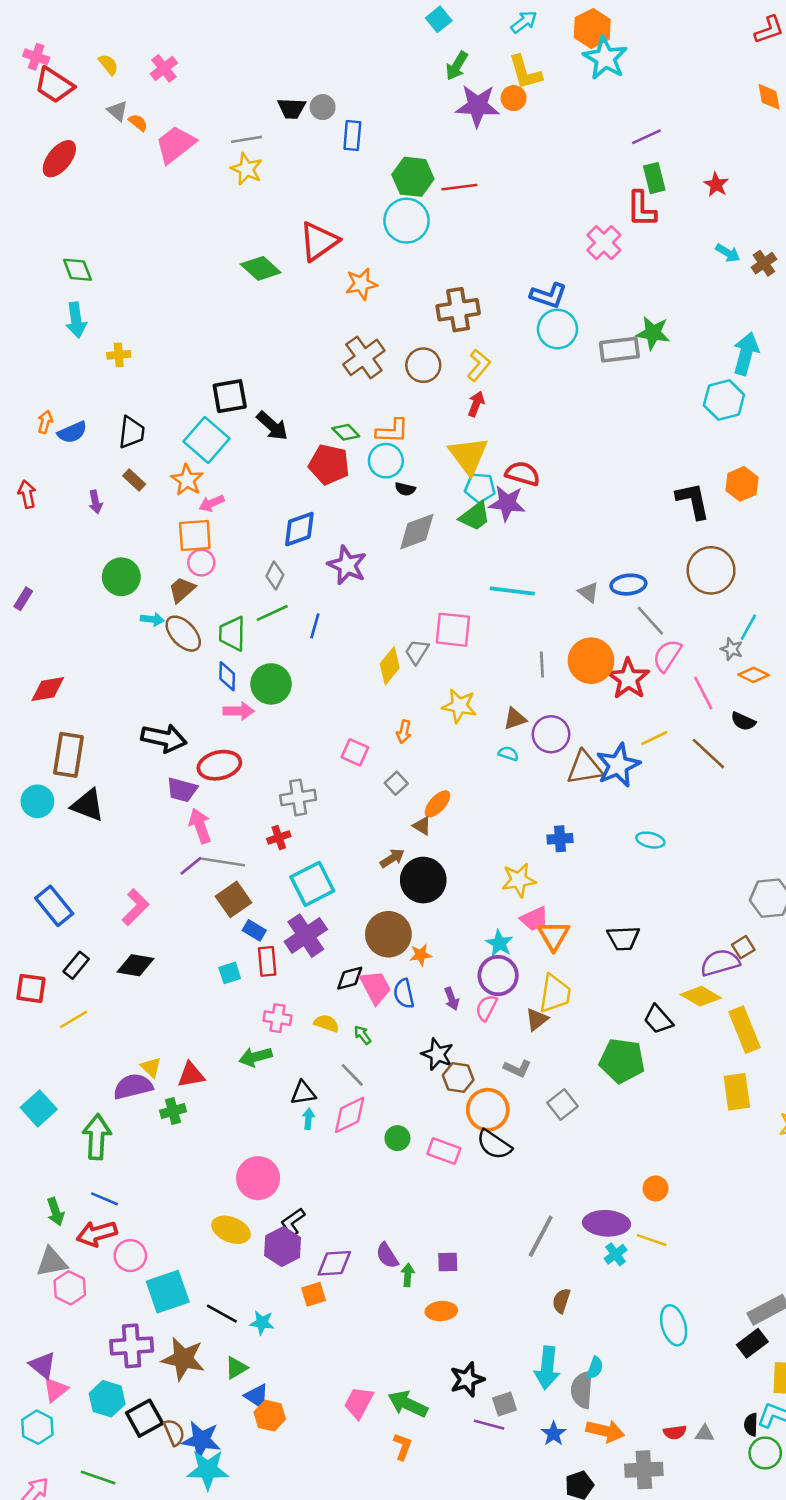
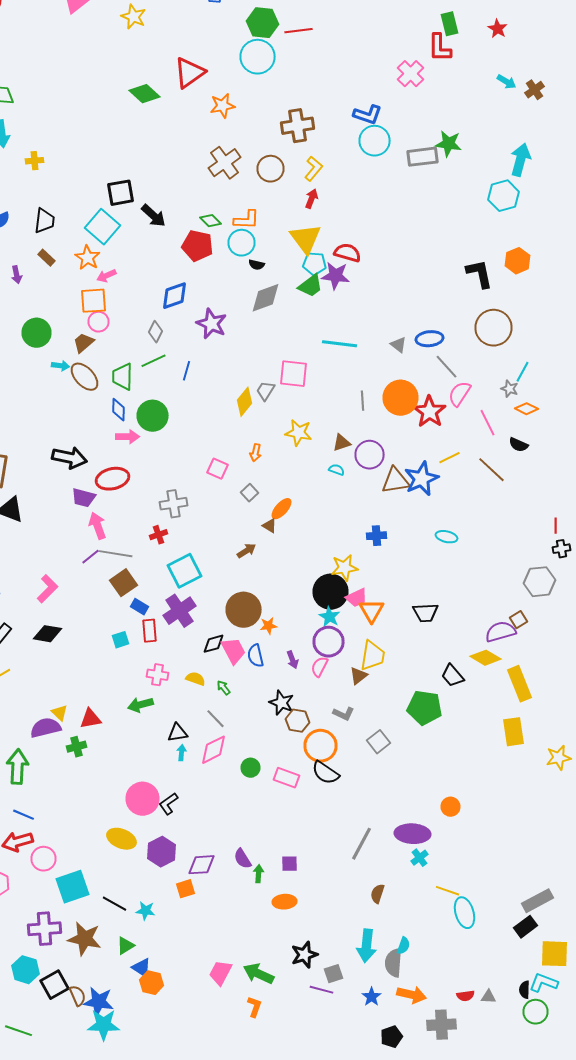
black circle: (423, 880) -> (330, 592), moved
black L-shape: (293, 1222) -> (168, 804), moved
yellow line: (652, 1240) -> (448, 891), moved

